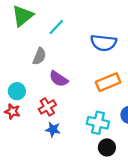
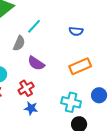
cyan line: (56, 27) -> (34, 26), moved
blue semicircle: (104, 43) -> (76, 31), size x0.6

